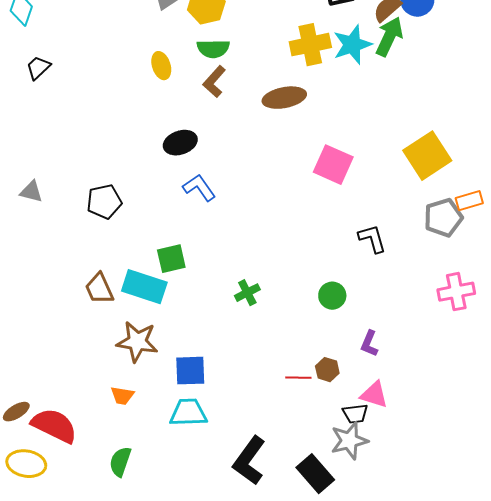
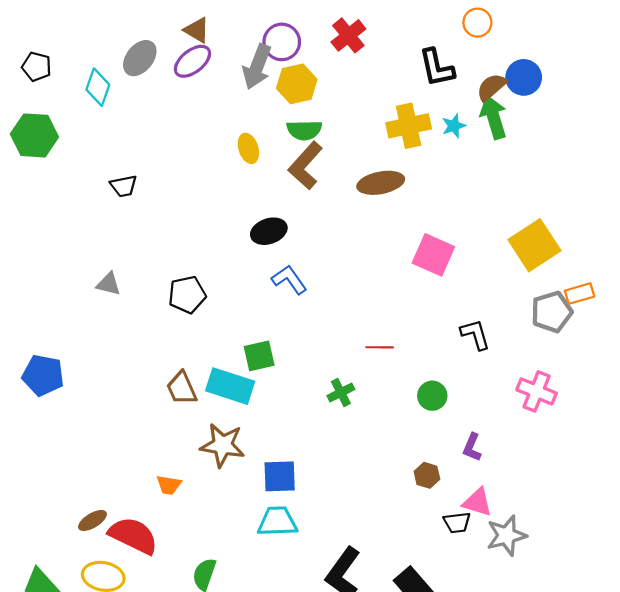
green arrow: (389, 37) -> (494, 117), turned -42
cyan star: (352, 45) -> (454, 126), size x0.6
black trapezoid: (38, 68) -> (124, 186), moved, turned -148
brown L-shape: (214, 82) -> (305, 166), size x1.4
pink cross: (456, 292) -> (537, 391), moved, turned 33
red line: (298, 378) -> (380, 347), moved
orange trapezoid: (122, 396) -> (169, 485), moved
gray star: (349, 441) -> (506, 536), moved

